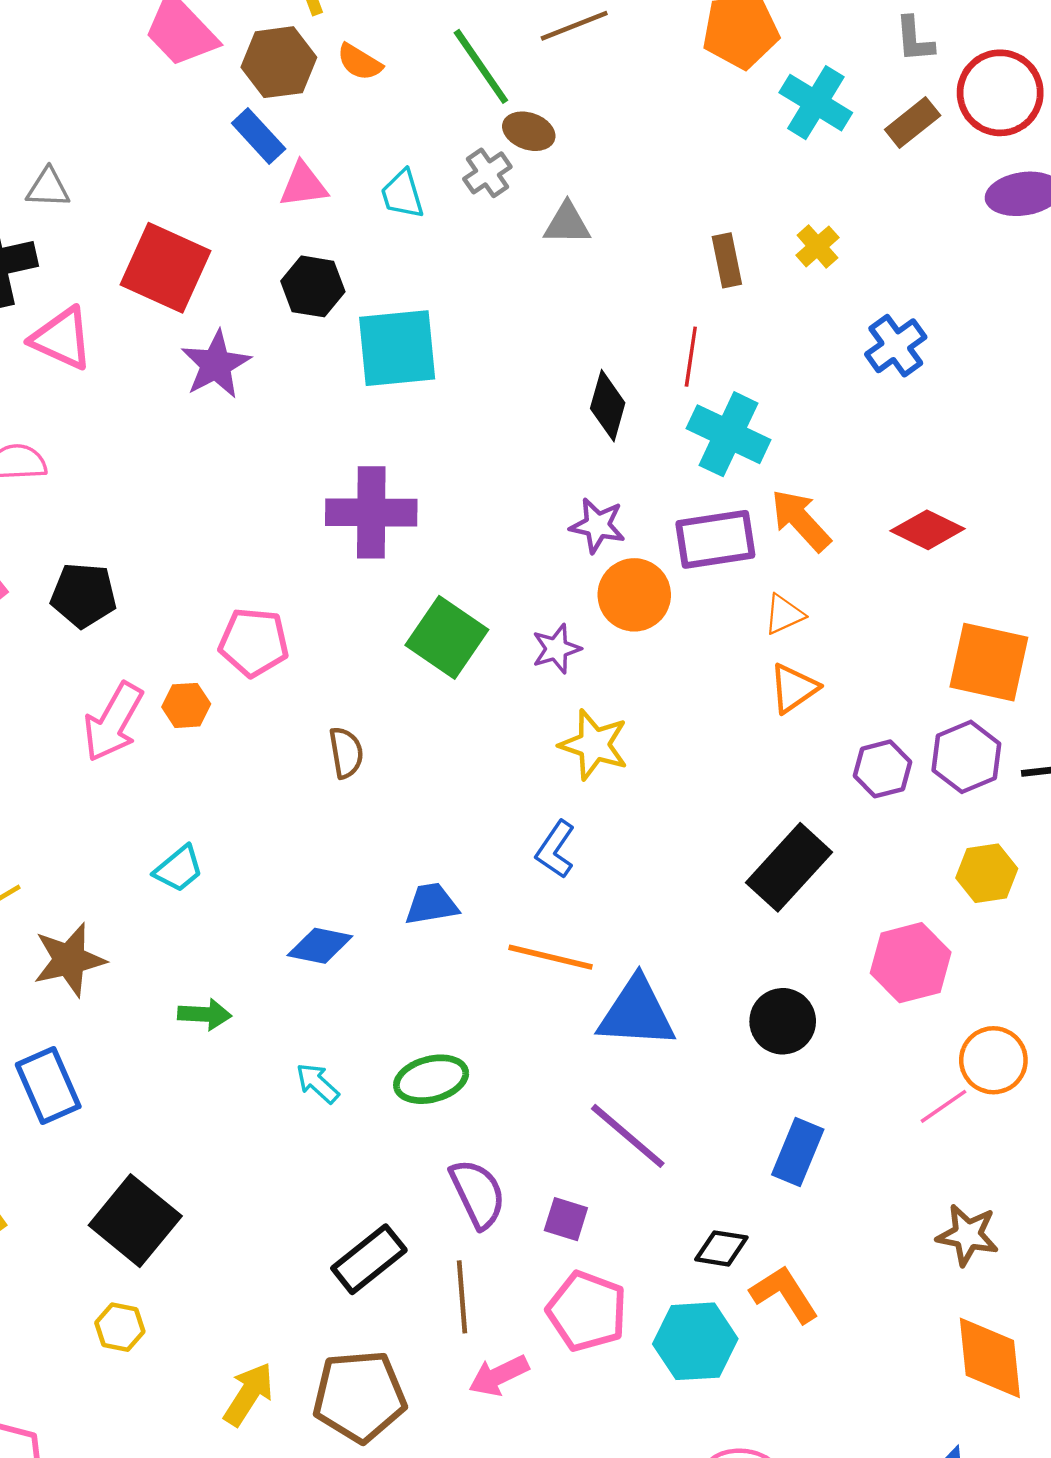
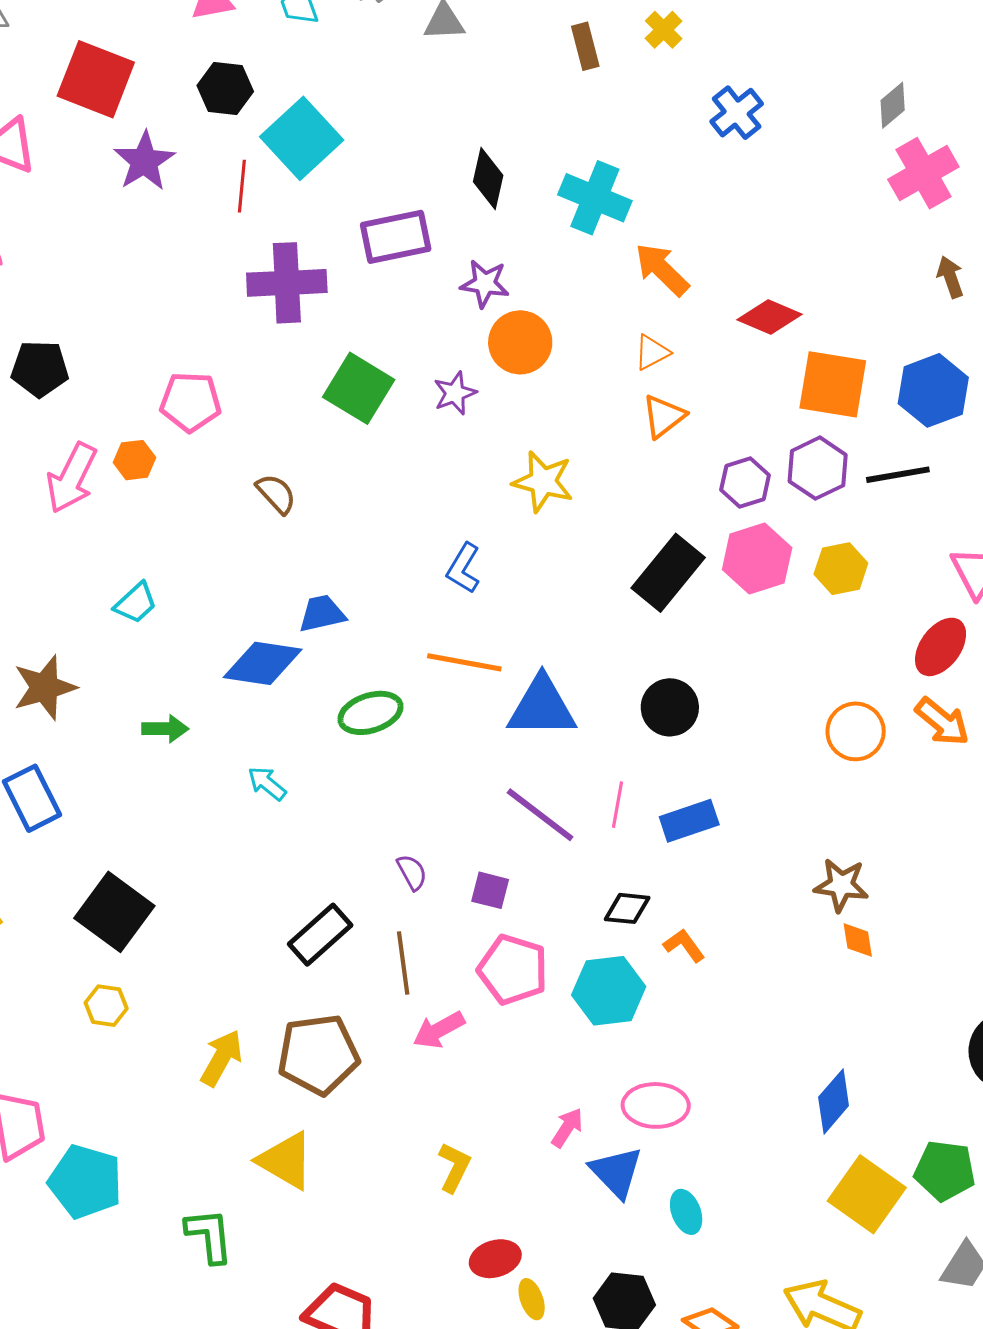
cyan square: (397, 348) -> (302, 138), turned -34
red line: (691, 357) -> (242, 186), moved
red diamond: (927, 530) -> (769, 317), moved
purple rectangle: (715, 539) -> (396, 237), moved
yellow star: (594, 745) -> (543, 482), moved
brown semicircle: (346, 753) -> (276, 494), turned -30
blue trapezoid: (432, 904) -> (322, 614), moved
blue diamond: (320, 946) -> (263, 663), size x1.4
pink hexagon: (911, 963) -> (757, 559), moved
green ellipse: (431, 1079) -> (370, 713), moved
pink line: (943, 1106) -> (617, 805), moved, turned -42
blue rectangle: (798, 1152) -> (689, 821), turned 52
purple semicircle: (478, 1194) -> (412, 872), size x0.6
orange L-shape: (784, 1294) -> (684, 945), size x0.7
orange diamond: (990, 1358) -> (858, 940), moved, size x0.5

